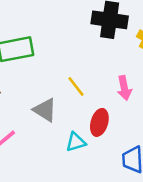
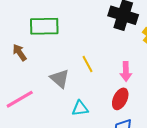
red ellipse: (99, 122) -> (120, 99), moved

